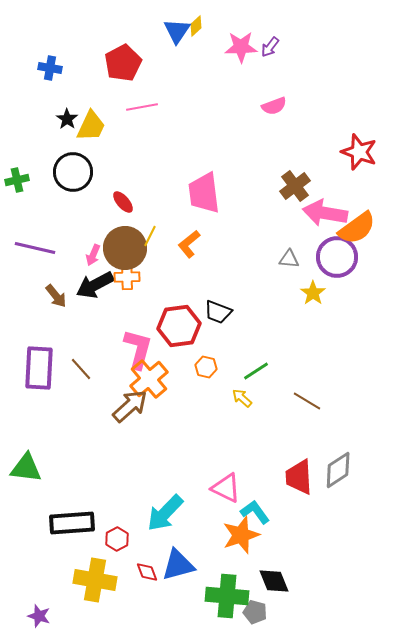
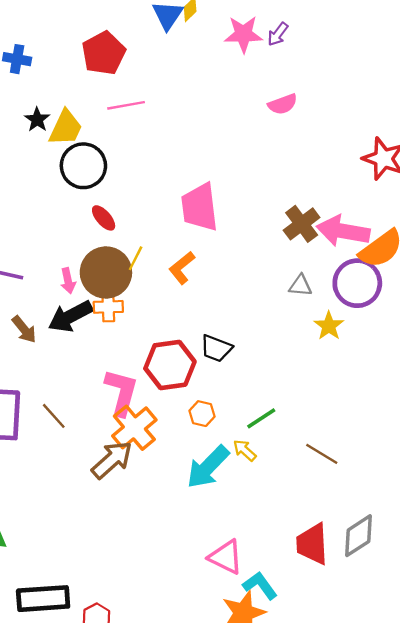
black circle: (73, 172) -> (83, 166), moved
brown cross: (295, 186) -> (302, 224), moved
pink arrow: (93, 255) -> (68, 281), turned -35
cyan arrow: (165, 513) -> (208, 467), moved

